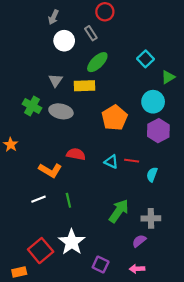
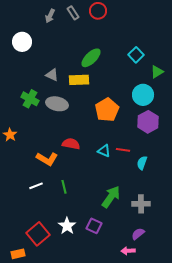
gray rectangle: (91, 33) -> (73, 13), moved
white circle: (64, 41) -> (22, 42), moved
gray triangle: (56, 80) -> (52, 75), turned -40
purple semicircle: (139, 241) -> (138, 234), moved
white star: (72, 242) -> (67, 226), size x0.7
purple square: (101, 264) -> (94, 226), moved

